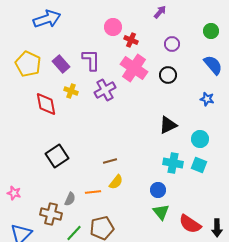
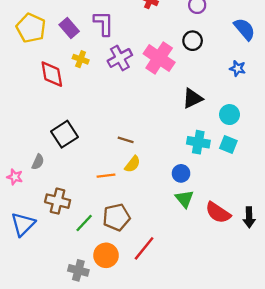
pink cross: (134, 68) -> (159, 58), moved
brown line: (110, 161) -> (126, 140), turned 32
gray semicircle: (70, 199) -> (38, 162), moved

